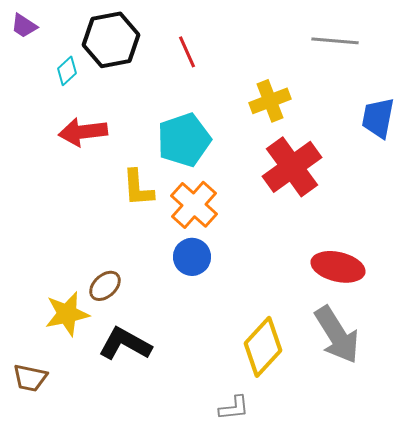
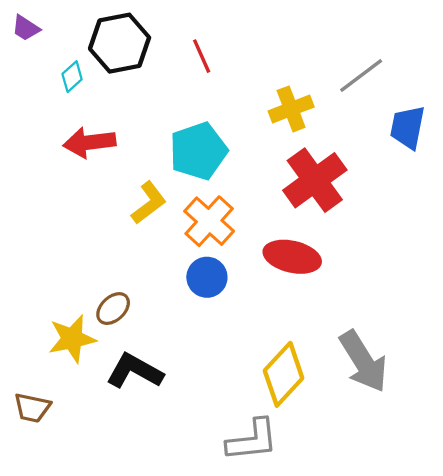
gray line: (335, 41) -> (361, 76), moved, turned -42
yellow L-shape: (138, 188) -> (149, 203), turned -123
red ellipse: (338, 267) -> (292, 257), moved
gray L-shape: (234, 408) -> (252, 440), size x1.6

